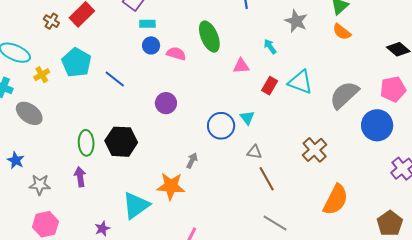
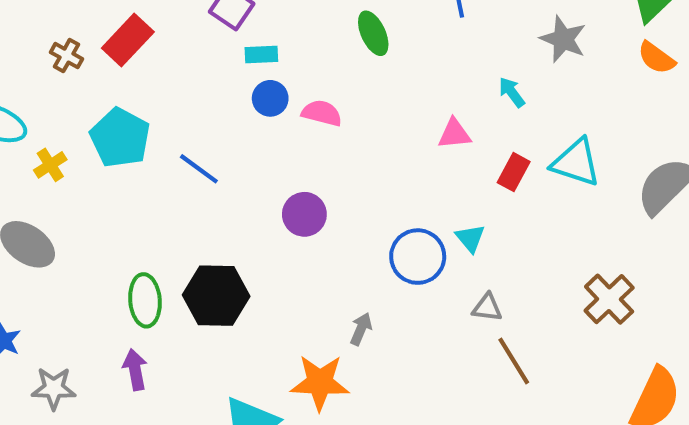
green ellipse: (209, 37) -> (373, 33), moved, size x0.7

